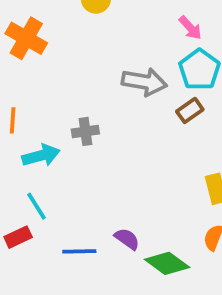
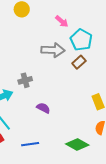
pink arrow: (190, 28) -> (62, 21), moved
purple semicircle: (127, 239) -> (43, 108), moved

